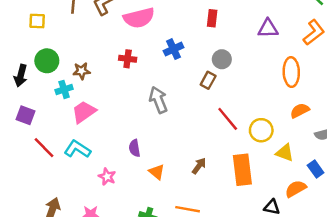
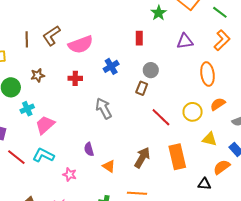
brown star: (82, 71) -> (38, 75), moved
yellow circle: (261, 130) -> (193, 112), moved
brown arrow: (199, 166) -> (142, 158), size x1.5

